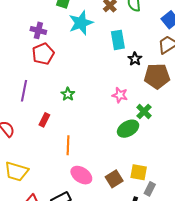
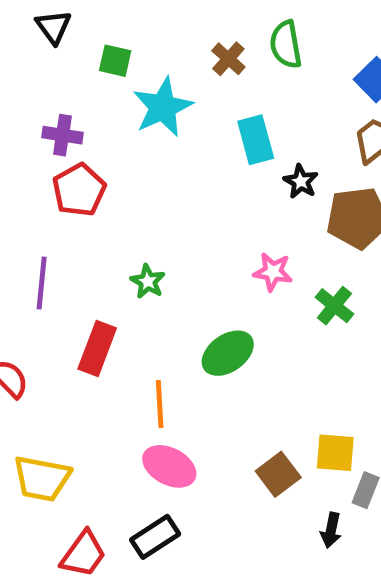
red rectangle: (44, 120) -> (97, 349), size x1.5
green ellipse: (128, 129) -> (228, 353), moved
pink ellipse: (81, 175) -> (169, 466), moved

